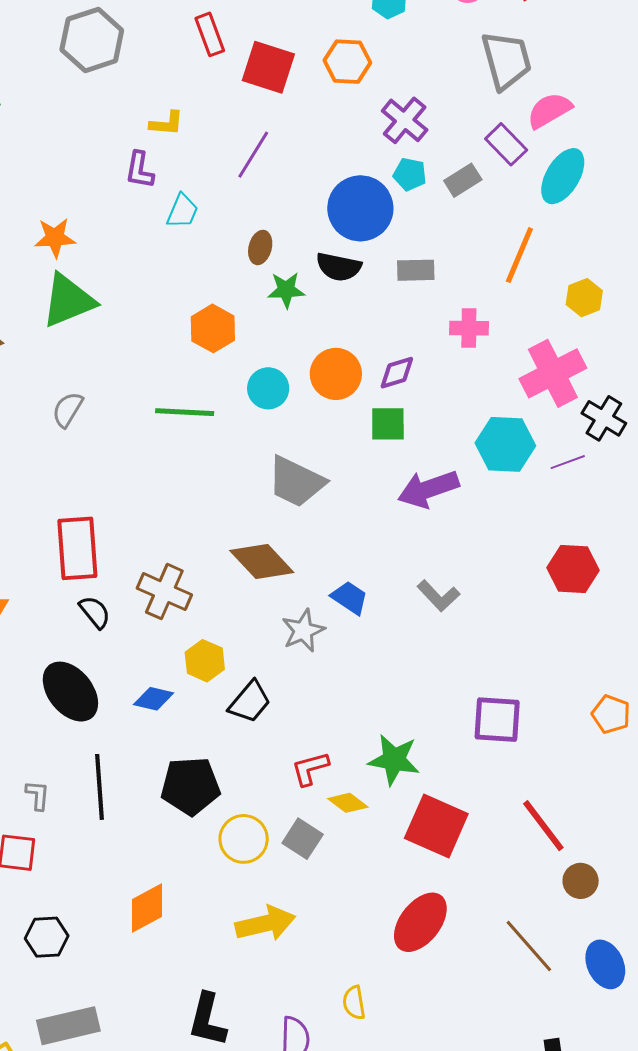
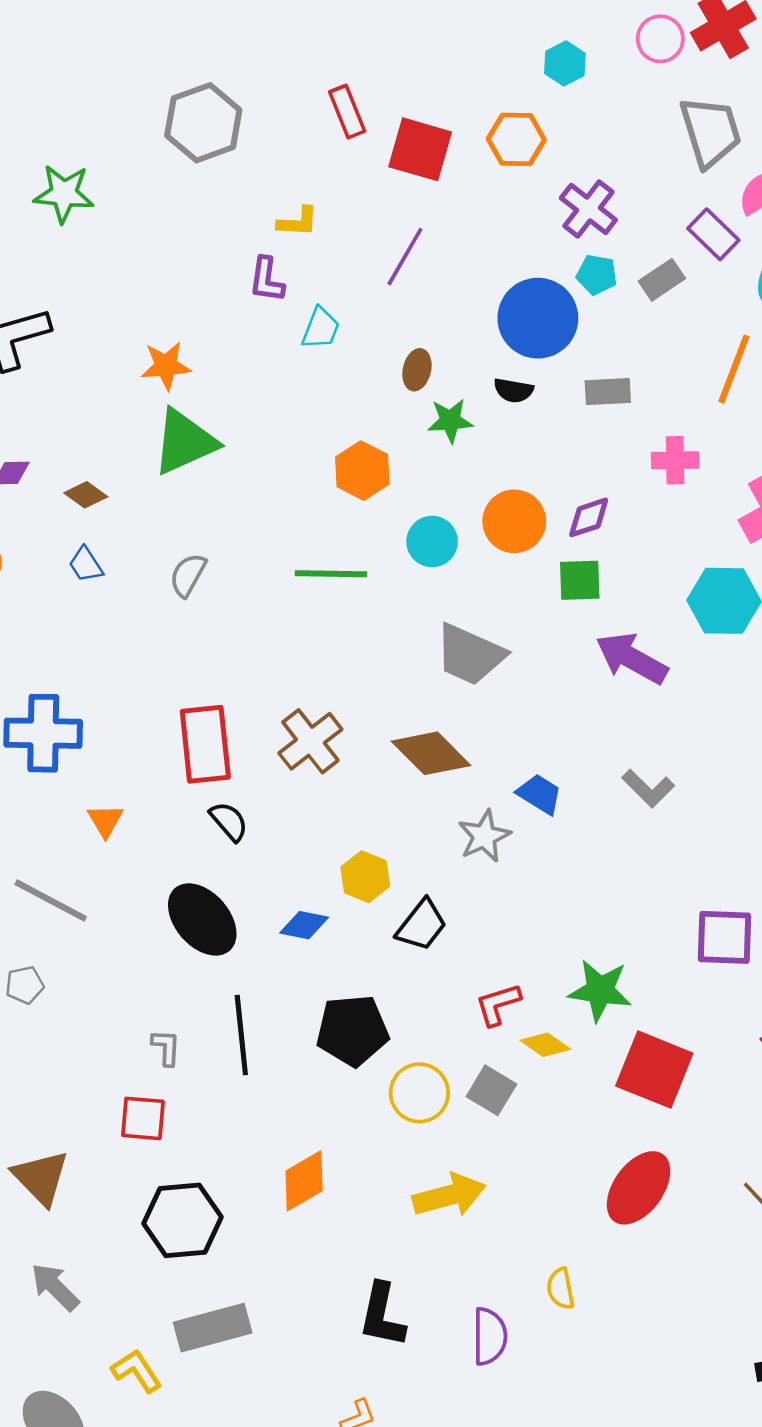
black semicircle: (339, 267) -> (514, 390), size x0.7
purple arrow: (428, 489) -> (632, 658), turned 50
brown cross: (164, 592) -> (310, 741), moved, turned 30
black hexagon: (47, 937) -> (183, 1220), size x1.5

